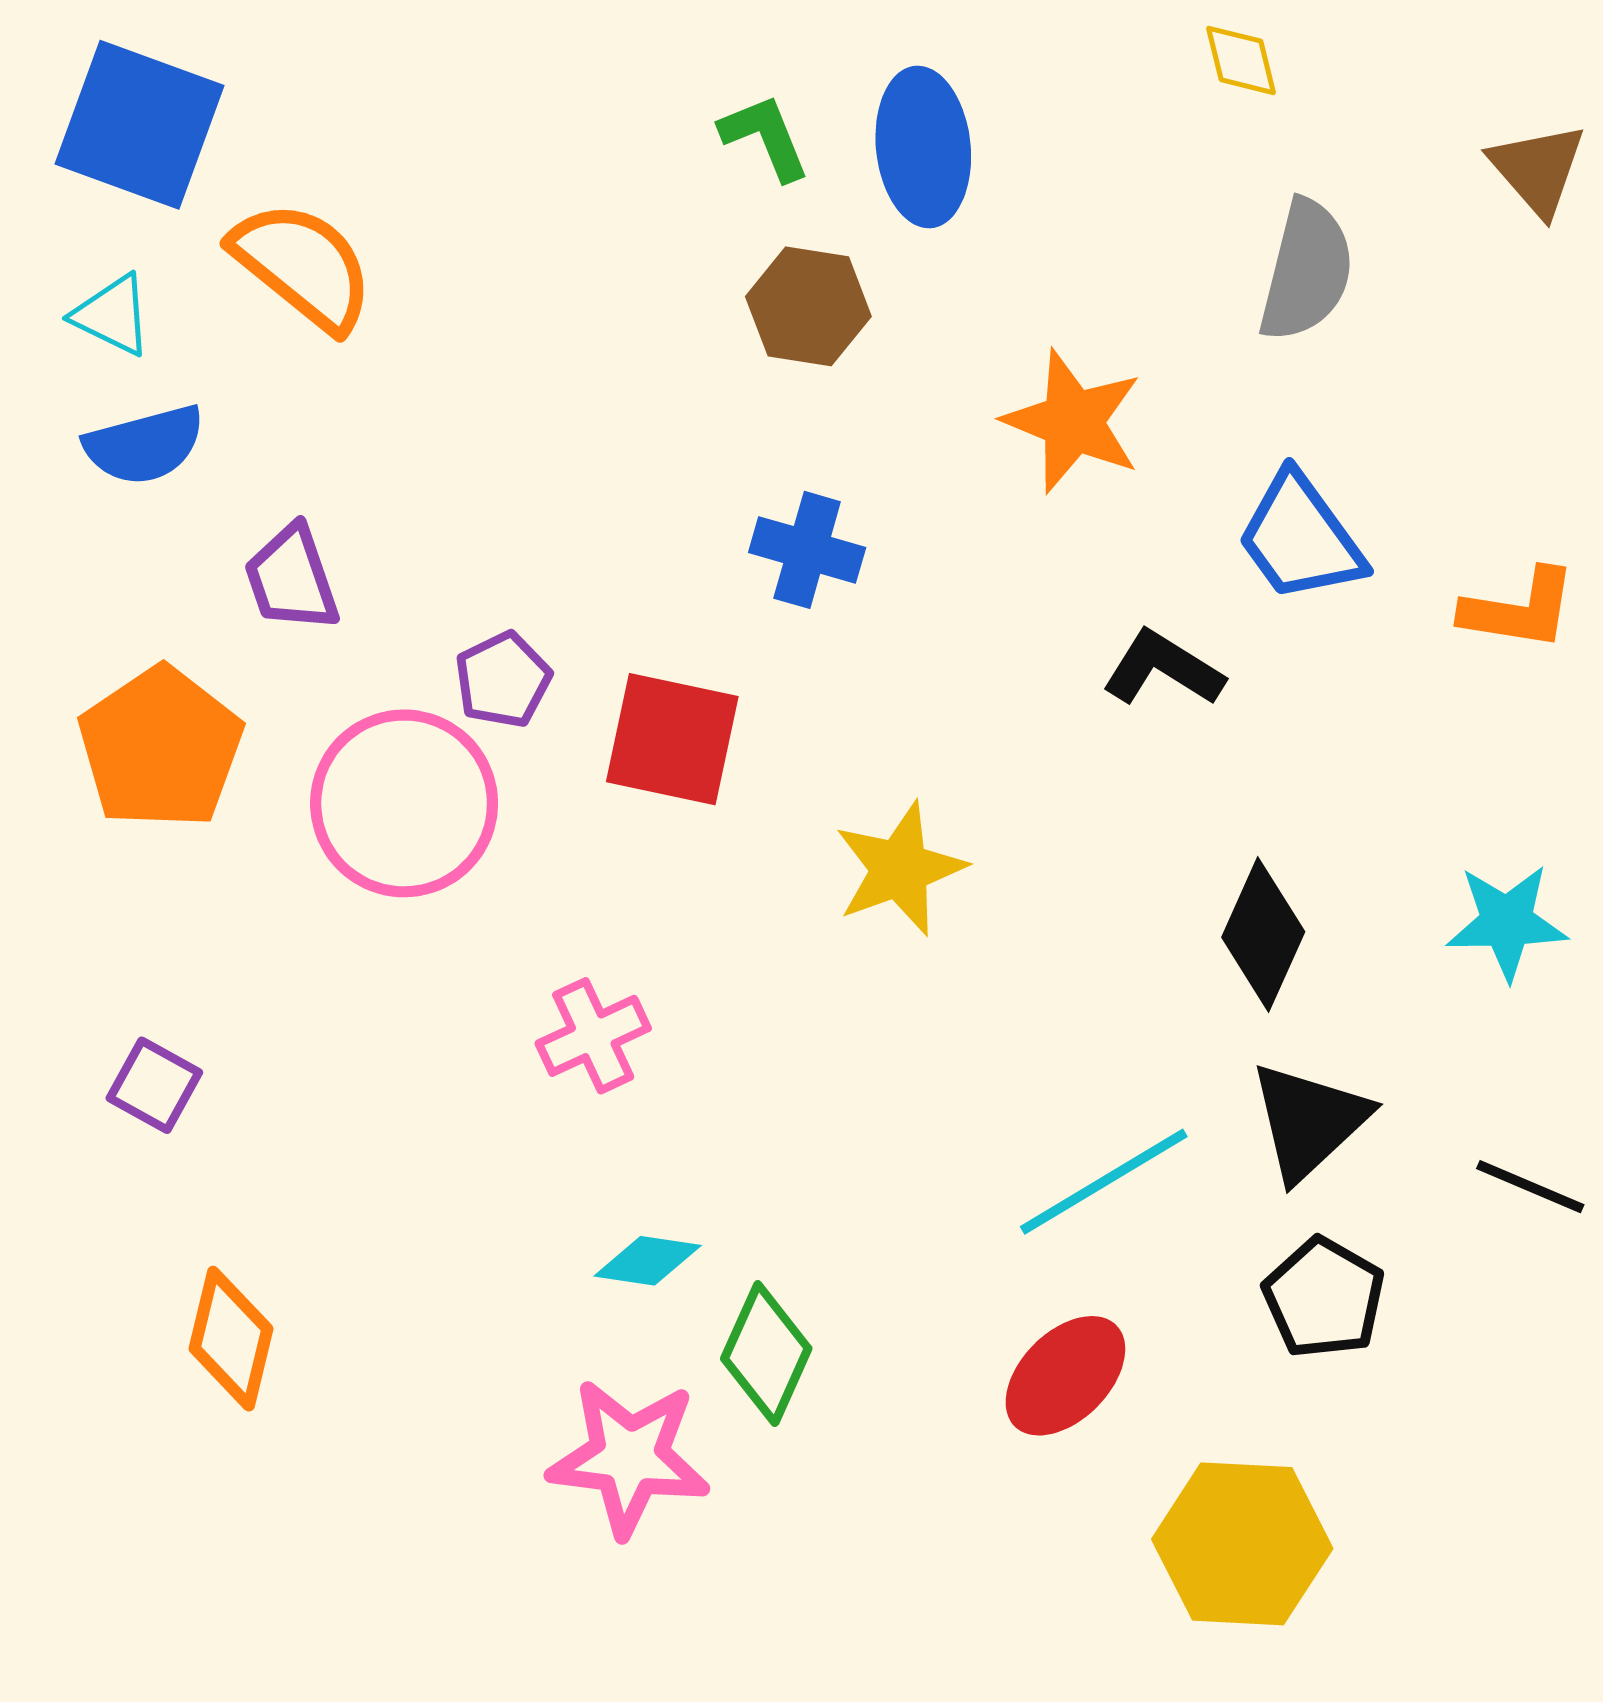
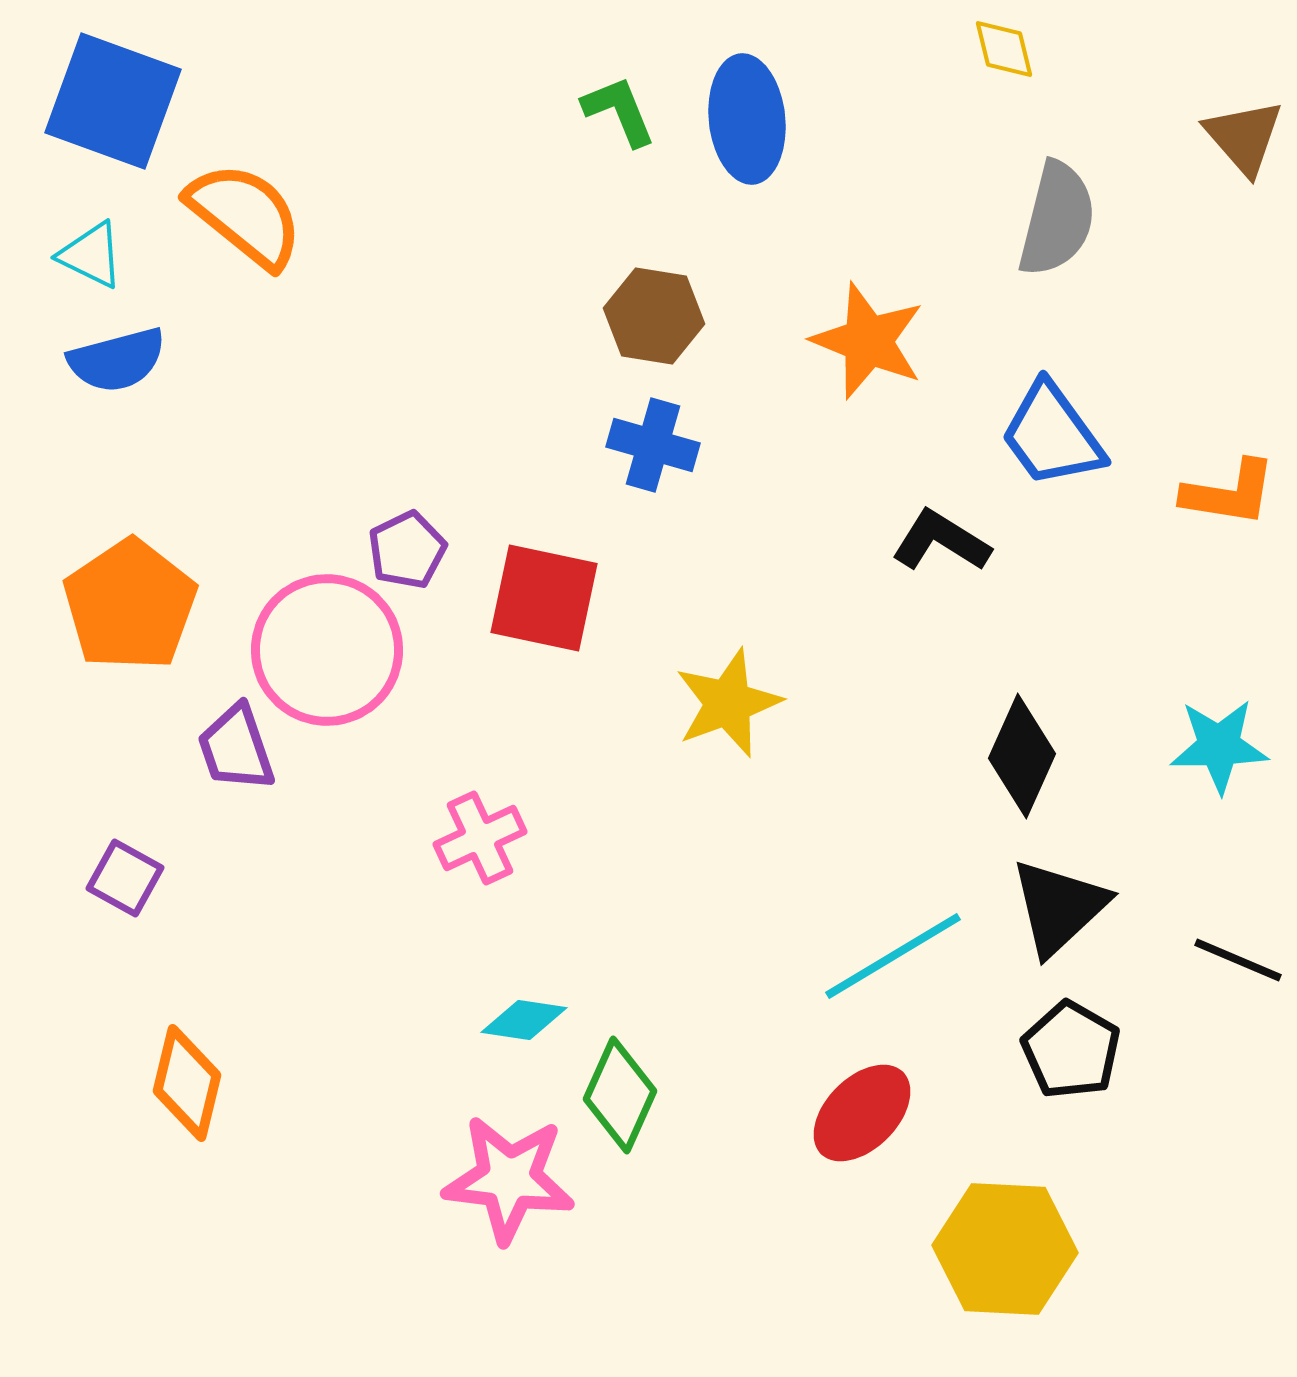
brown hexagon: (808, 306) -> (654, 316), moved
purple trapezoid: (292, 578) -> (236, 748), moved

